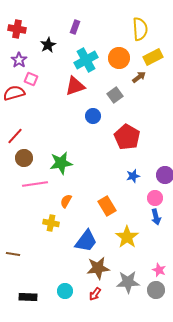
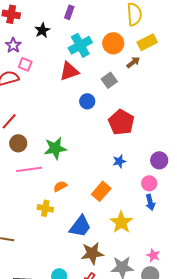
blue star: (133, 176) -> (119, 161), moved
orange semicircle: (66, 201) -> (60, 186), turned 32
orange rectangle: (107, 206) -> (101, 191), turned 72

